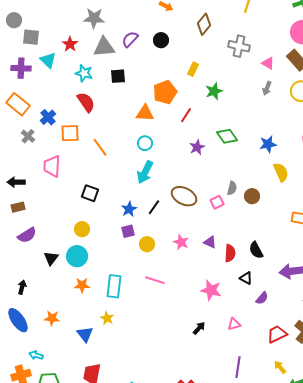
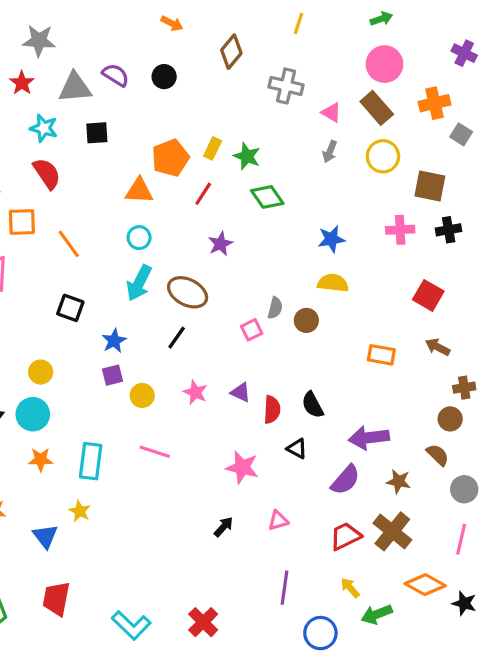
gray star: (94, 18) -> (39, 41), moved
purple semicircle: (130, 39) -> (116, 75), turned 78
yellow rectangle: (193, 69) -> (213, 148), moved
green star: (214, 91) -> (247, 156), turned -30
green diamond: (227, 136) -> (267, 197), moved
yellow semicircle: (281, 172) -> (333, 283), moved, turned -60
black square: (90, 193) -> (70, 308), moved
brown ellipse: (184, 196) -> (188, 292), moved
black line: (154, 207) -> (177, 338), moved
purple semicircle: (262, 298) -> (345, 480), moved, size x1.5

